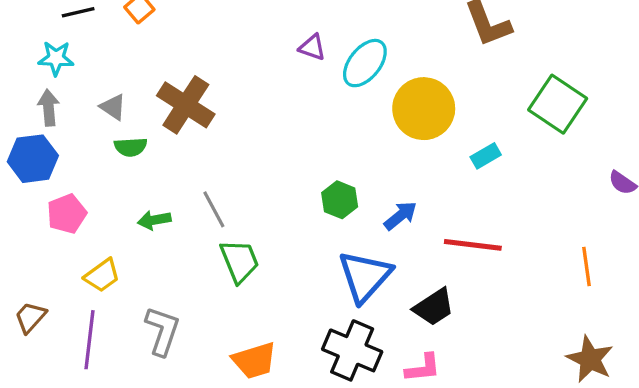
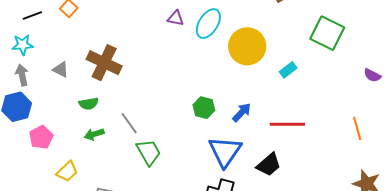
green semicircle: (131, 147) -> (89, 104), moved

